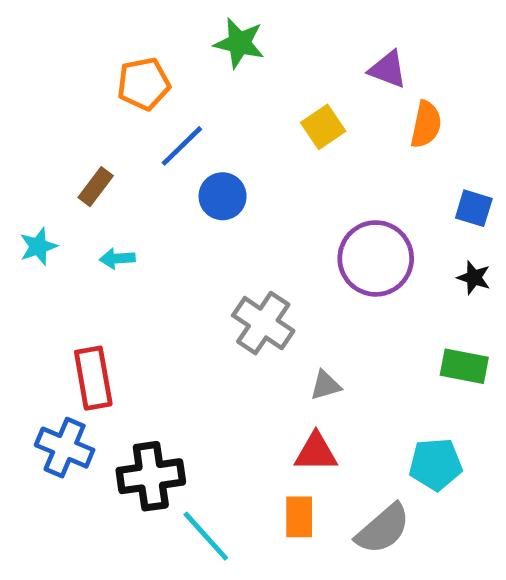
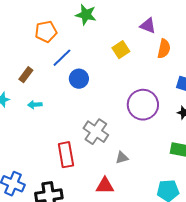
red rectangle: (93, 378) -> (66, 155), moved
red triangle: (316, 452) -> (105, 186), moved

